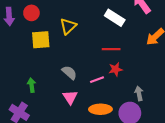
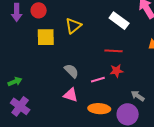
green arrow: (32, 85) -> (15, 82), moved, turned 72
gray arrow: (139, 93) -> (138, 96), turned -48
pink triangle: (70, 97) -> (71, 95), turned -42

